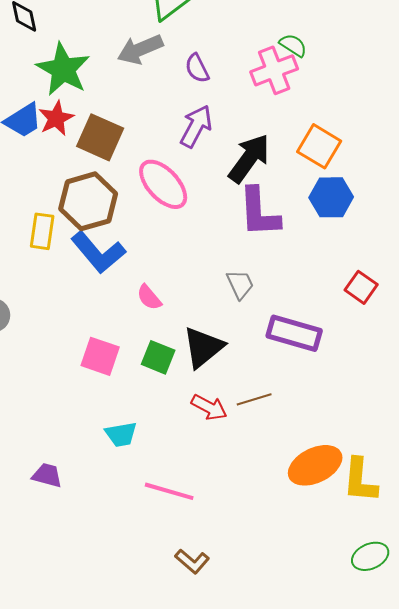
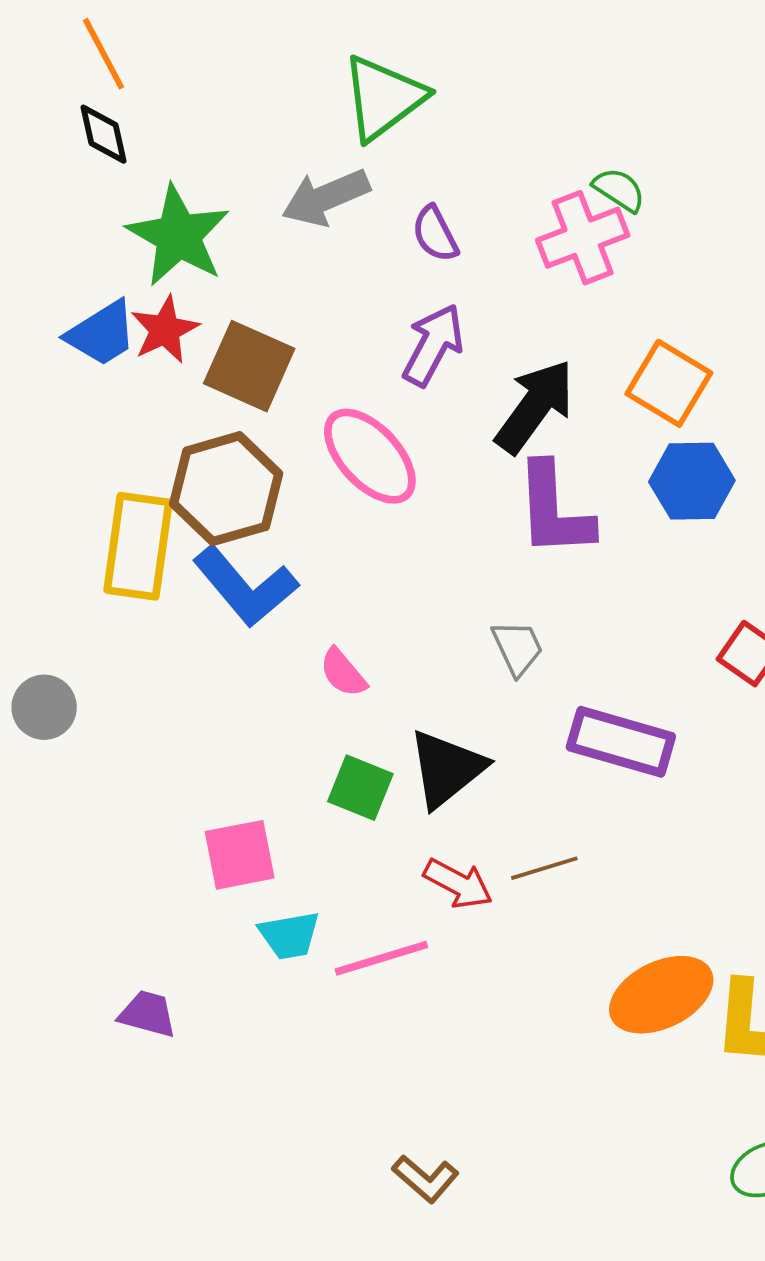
yellow rectangle: (42, 231) -> (138, 546), size x1.5
pink square: (100, 356) -> (240, 855), moved, turned -30
pink line: (169, 491) -> (381, 958), moved, turned -33

